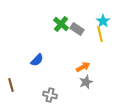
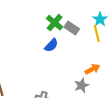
blue semicircle: (37, 60) -> (51, 45), moved
orange arrow: (83, 67) -> (92, 69), moved

